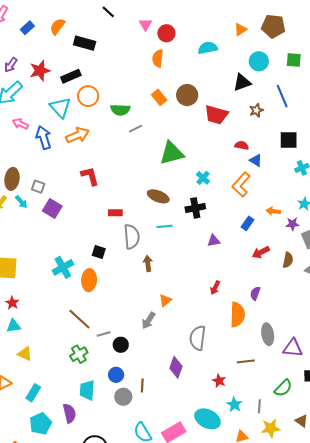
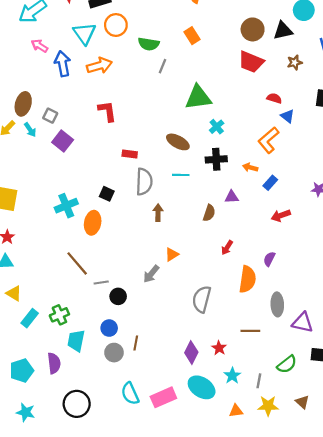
brown circle: (187, 95) -> (253, 29), moved
gray line: (135, 129) -> (162, 66), turned -48
cyan cross: (203, 178) -> (217, 127), moved
orange arrow: (273, 211) -> (250, 167), moved
brown semicircle: (288, 260) -> (209, 213), moved
green cross: (79, 354) -> (59, 315), moved
purple diamond: (176, 367) -> (191, 352), moved
cyan rectangle: (33, 393) -> (30, 318), moved

